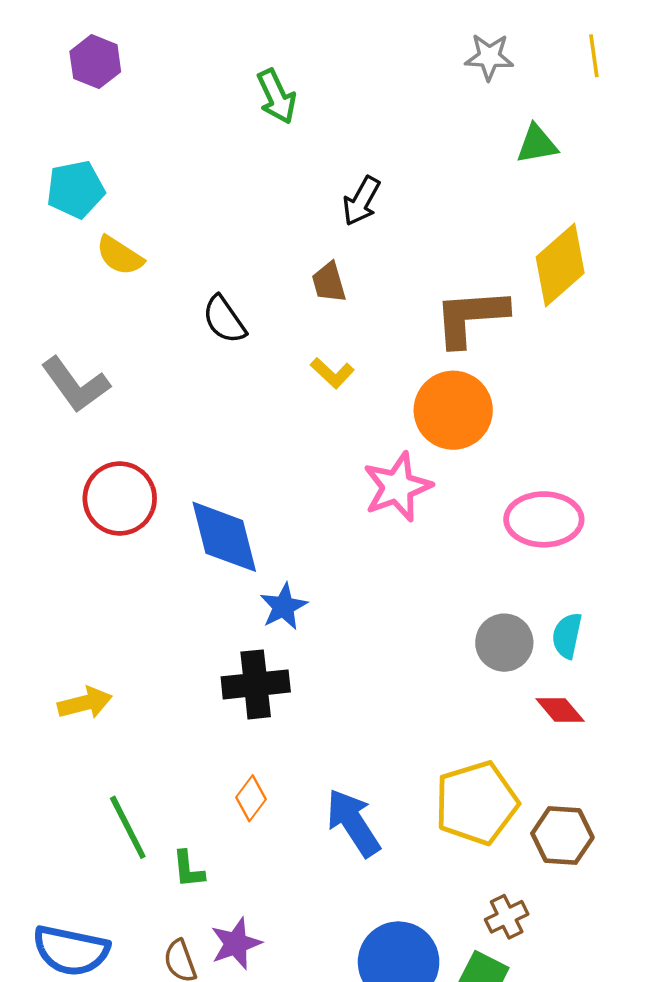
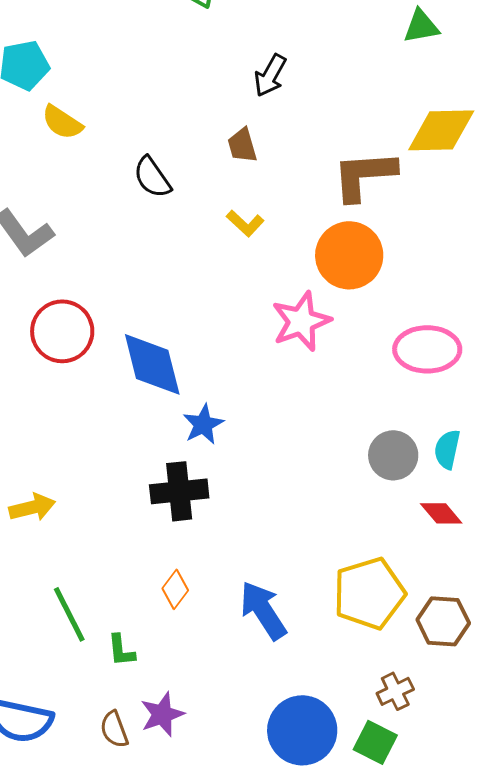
yellow diamond: (560, 265) -> (441, 130), turned 40

